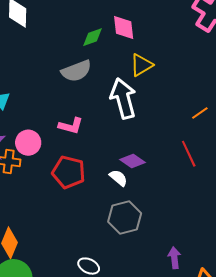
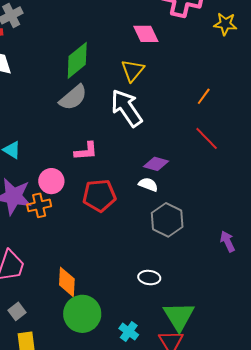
pink diamond: (124, 27) -> (146, 34), moved
green diamond: (92, 37) -> (77, 60), size x1.6

